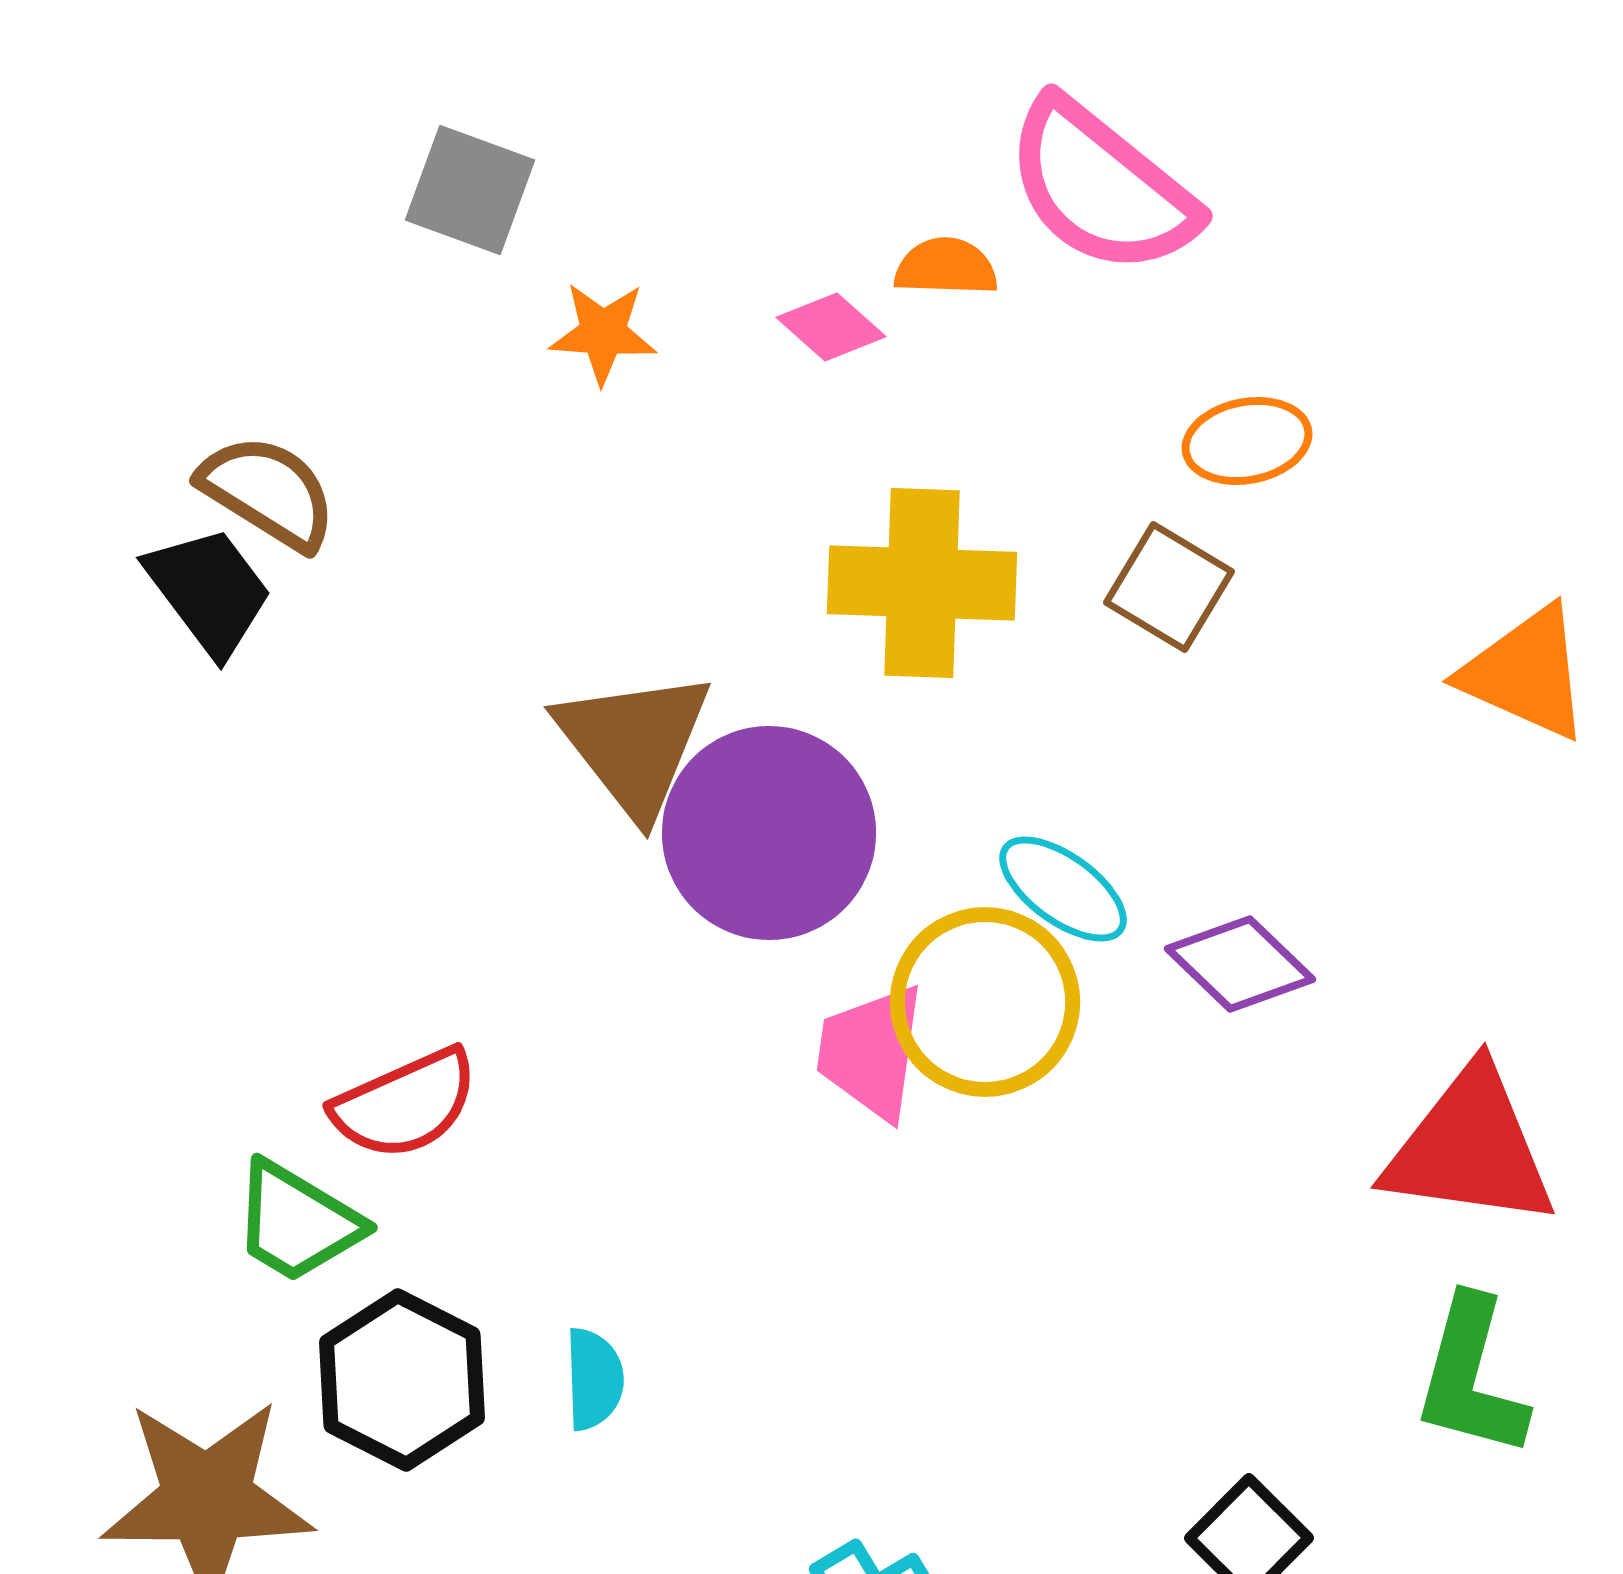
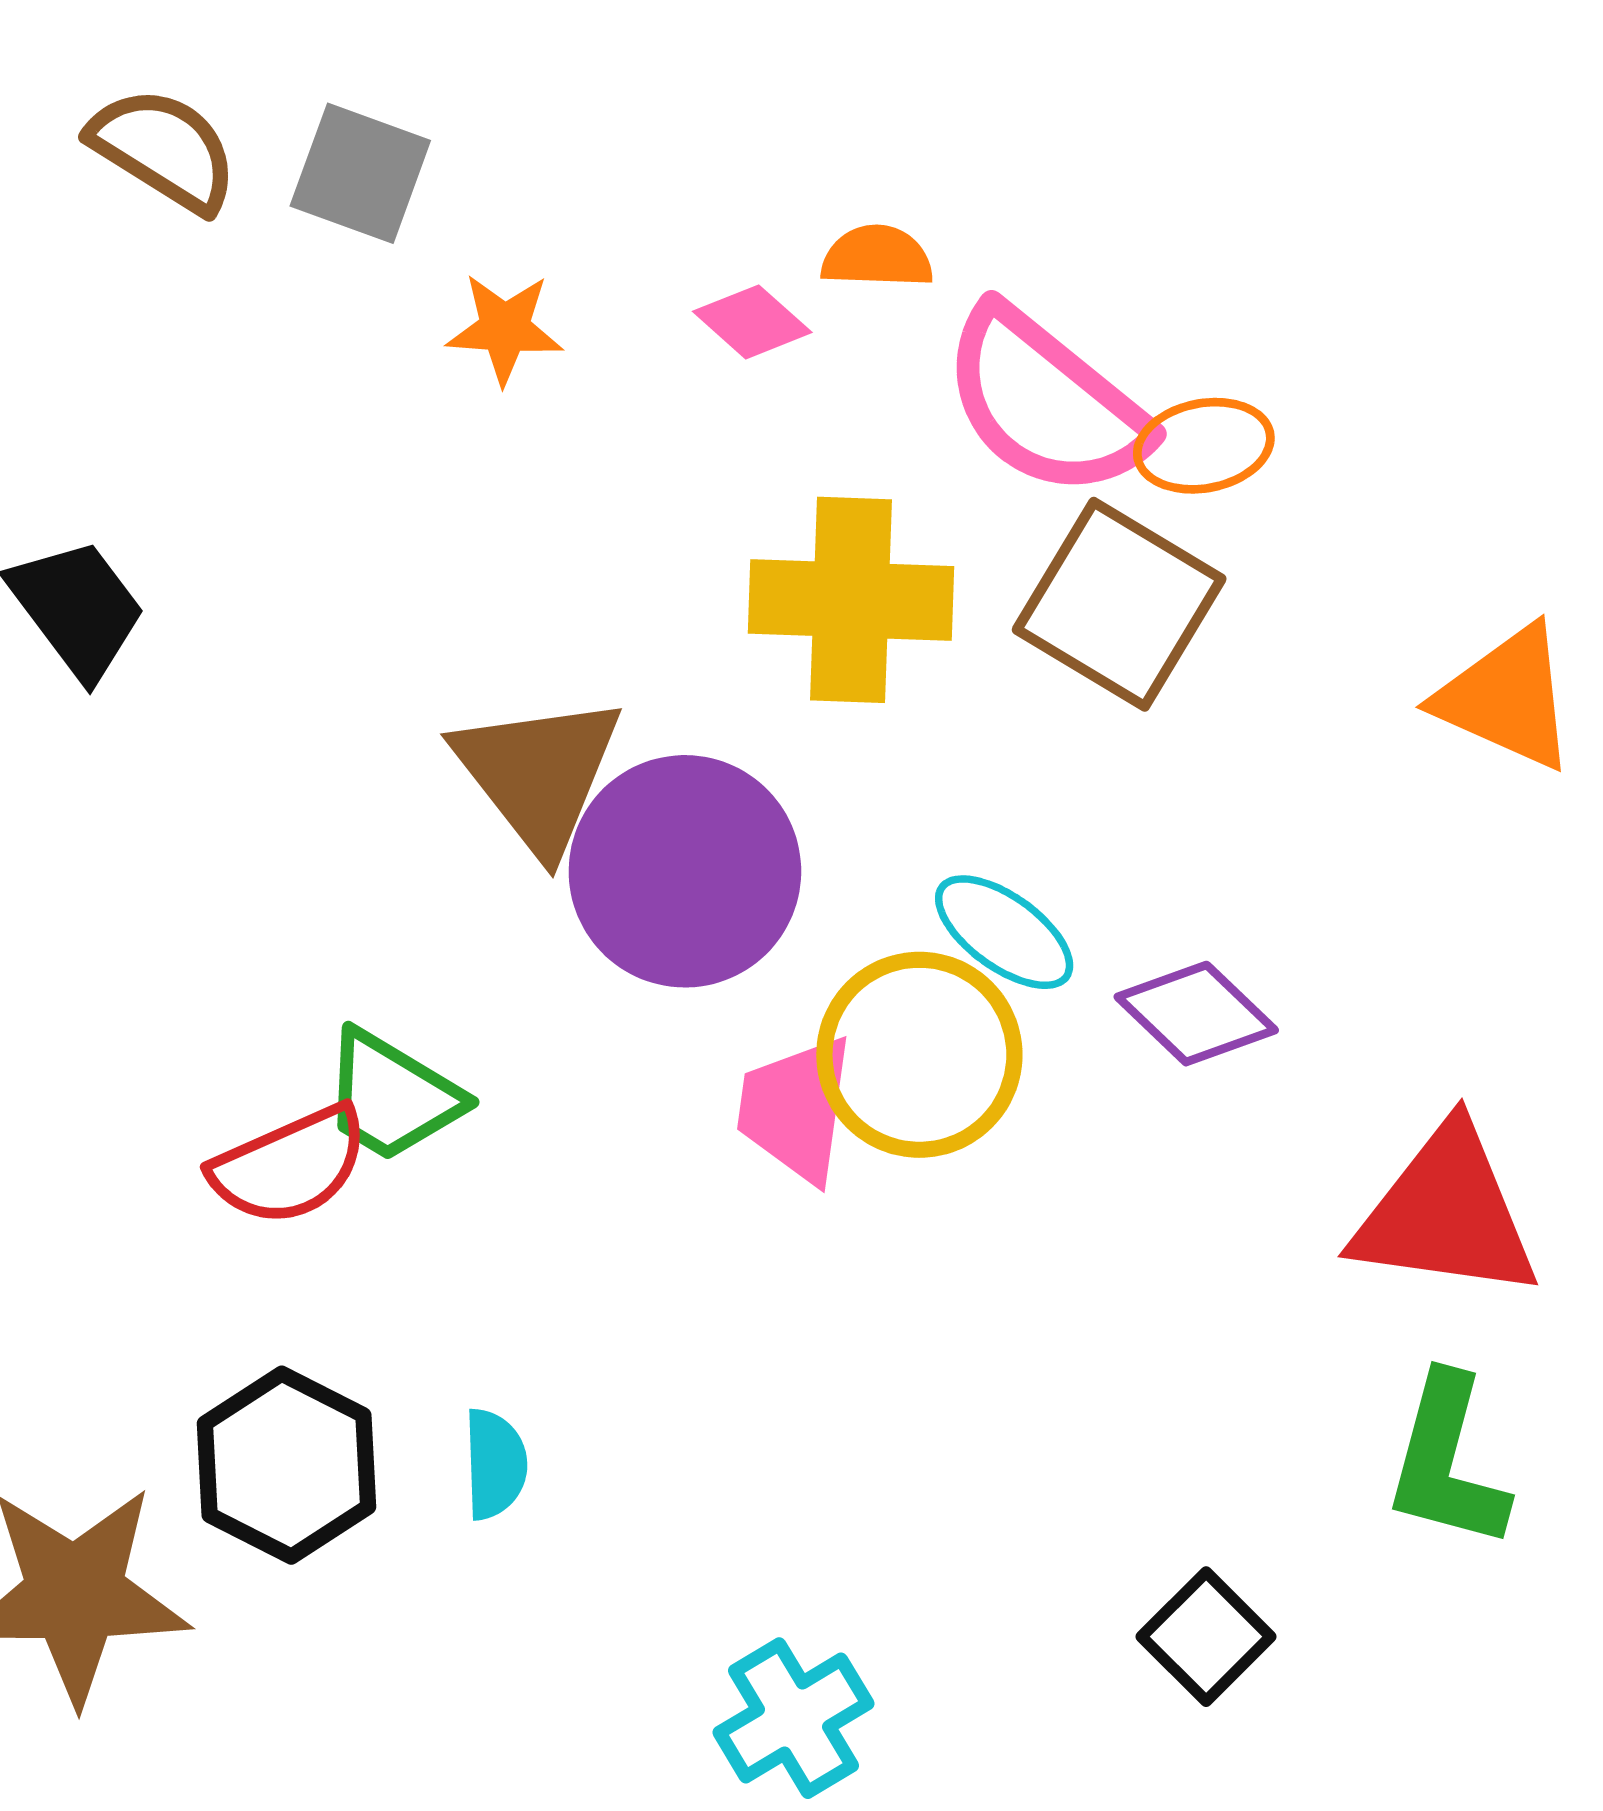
pink semicircle: (1101, 187) -> (1045, 402), moved
brown semicircle: (268, 492) -> (164, 149), moved
brown square: (1169, 587) -> (1119, 604), size x1.5
green trapezoid: (297, 1222) -> (392, 1096), moved

